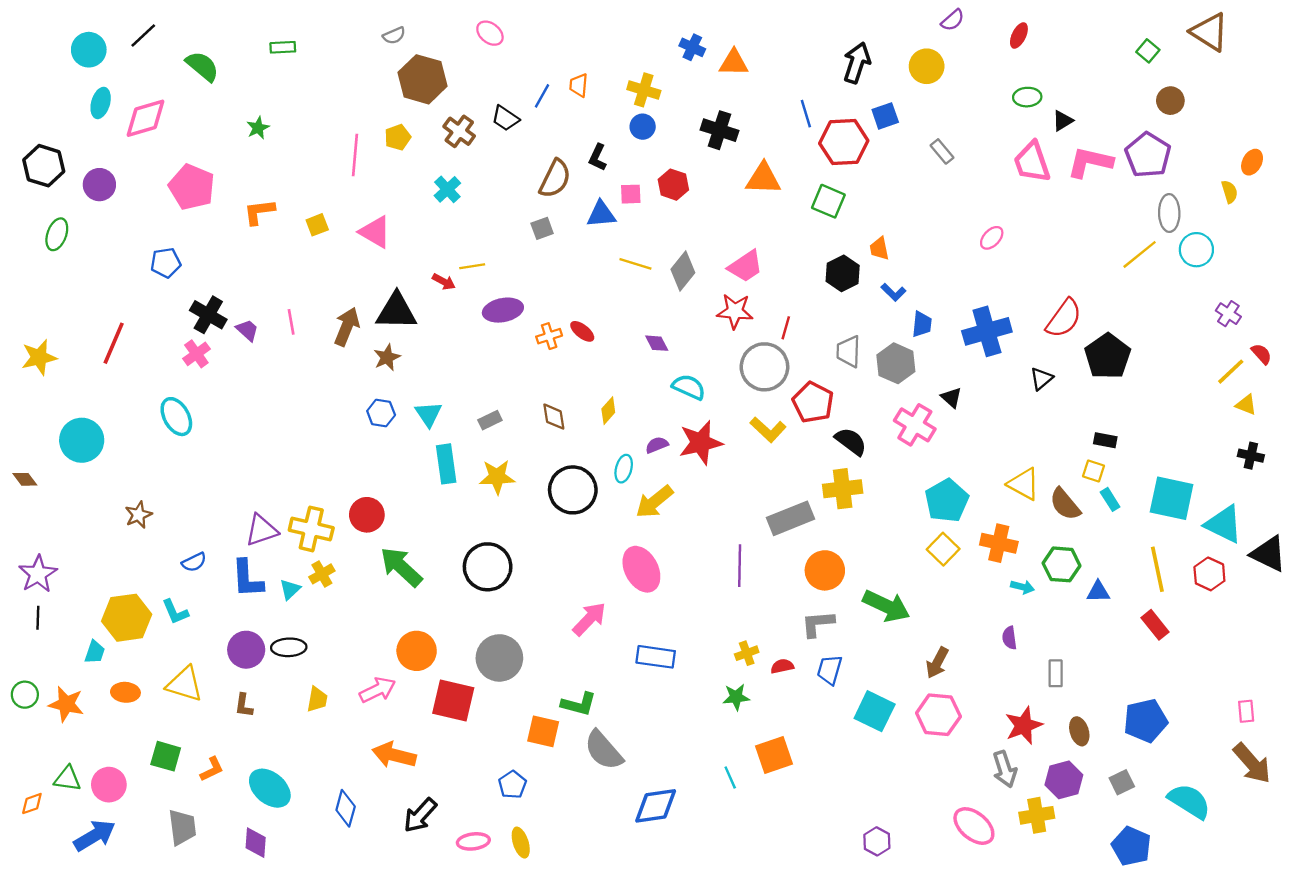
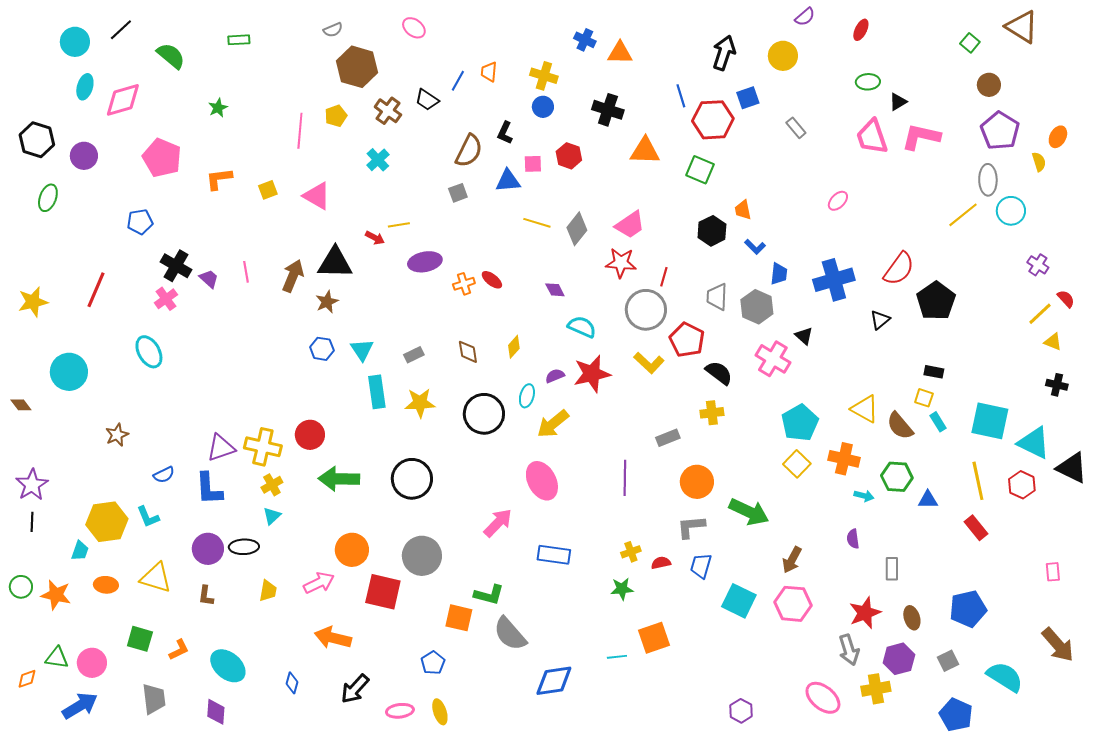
purple pentagon: (1148, 155) -> (1000, 131), moved
yellow cross: (843, 489) -> (712, 413), size x0.7
gray rectangle: (791, 518) -> (668, 438), size x0.6
green arrow: (401, 567) -> (339, 479), turned -42
cyan triangle: (290, 589) -> (272, 516), moved
pink rectangle: (1246, 711) -> (1053, 572), moved
cyan line: (730, 777) -> (617, 657), turned -72
blue diamond: (346, 808) -> (292, 683), size x0.7

